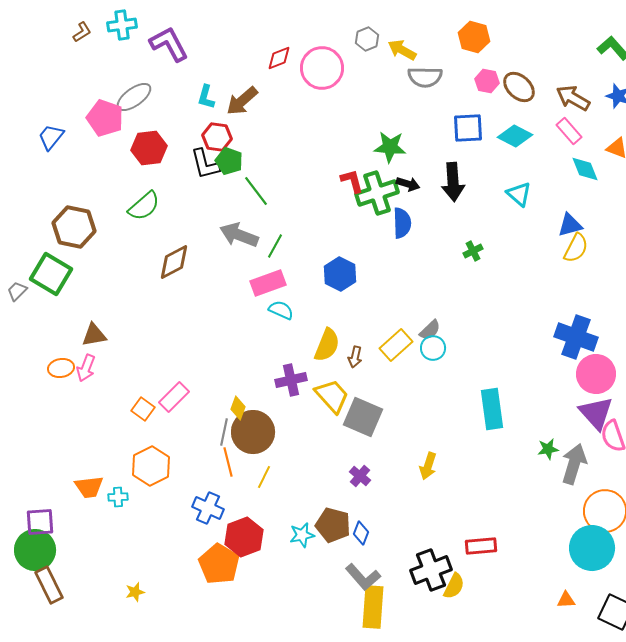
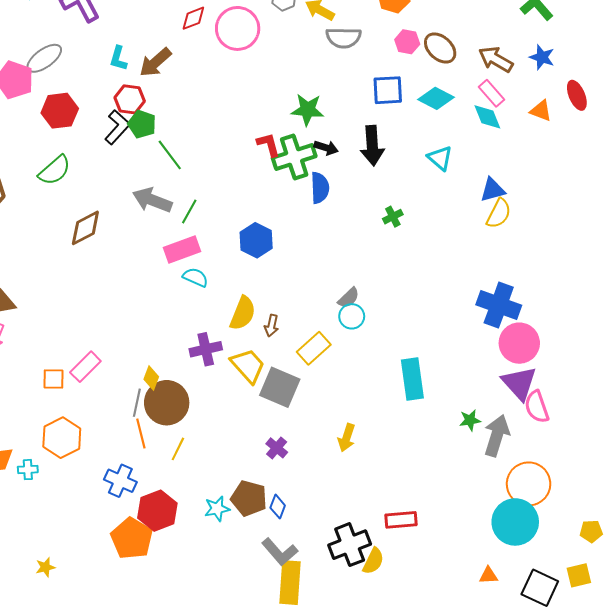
black L-shape: (205, 164) -> (117, 127), turned -124
cyan diamond: (585, 169) -> (487, 117), moved
yellow rectangle: (396, 345) -> (314, 348), moved
orange square: (143, 409) -> (54, 379), turned -35

